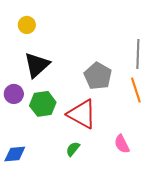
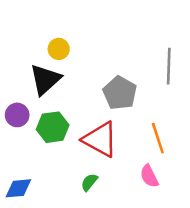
yellow circle: (27, 25) -> (59, 49), moved
orange line: (136, 90) -> (158, 138), moved

